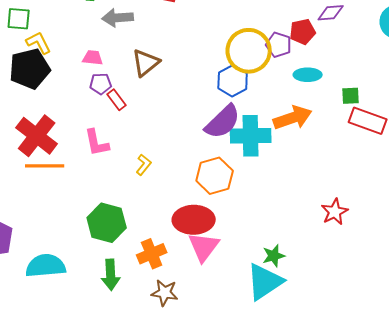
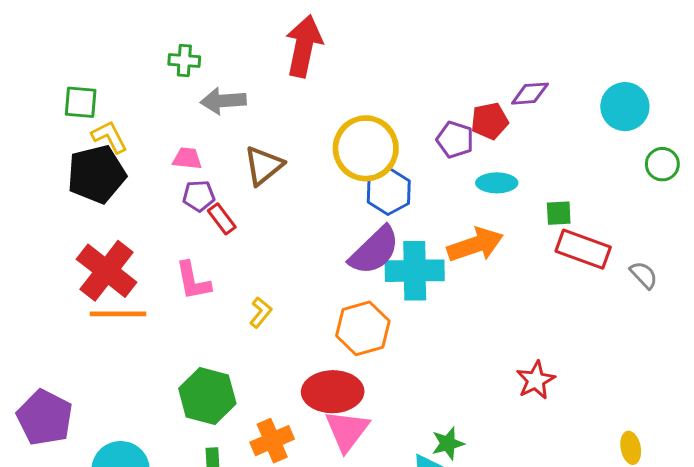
yellow circle: (249, 51) -> (366, 148), moved

